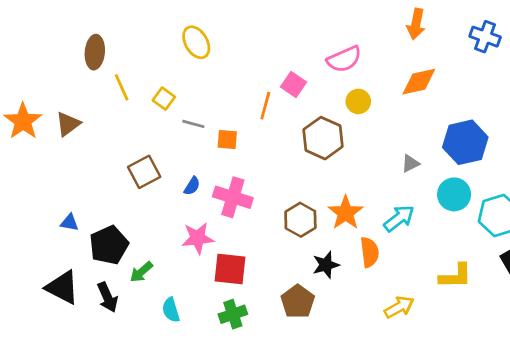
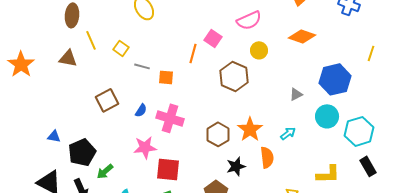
orange diamond: (419, 82) -> (302, 36), turned 32
brown triangle: (68, 124) -> (68, 58), moved, turned 48
cyan arrow: (399, 218) -> (288, 133), size x0.7

